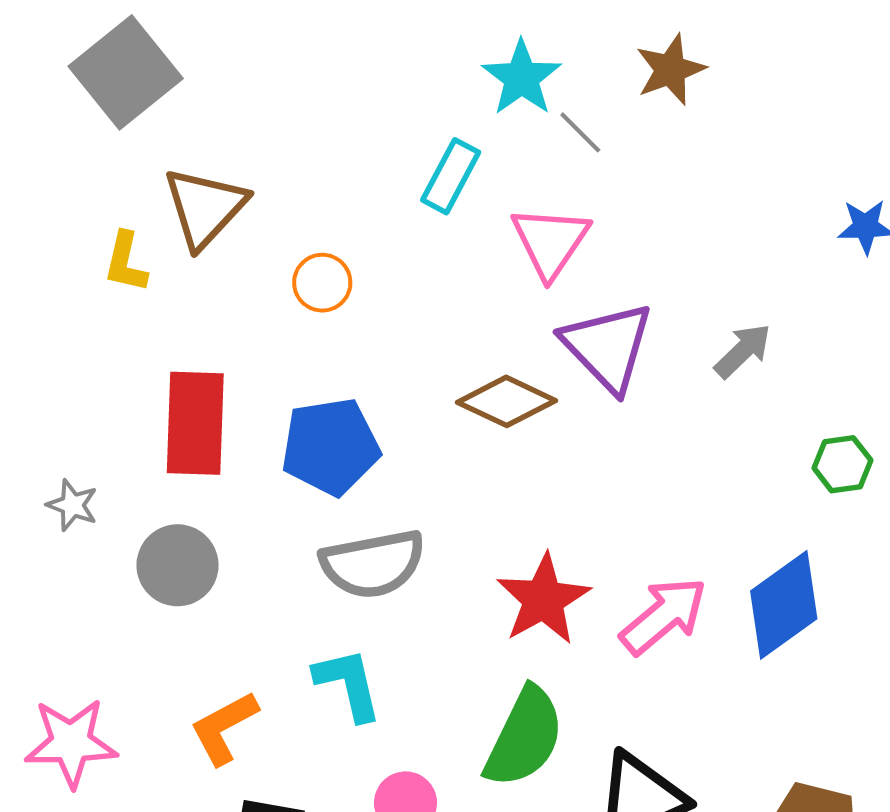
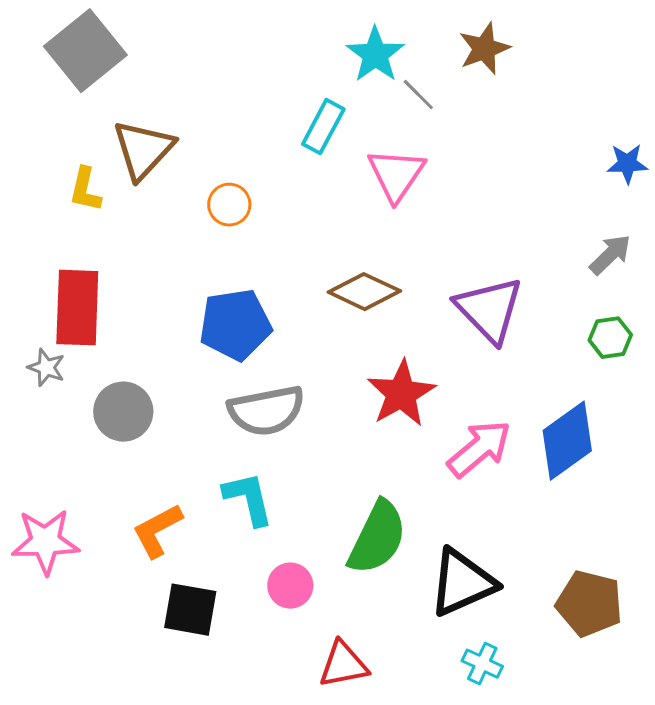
purple triangle: (608, 347) -> (489, 310), moved
gray arrow: (743, 351) -> (610, 255), moved
red rectangle: (195, 423) -> (77, 308), moved
red star: (543, 599) -> (401, 394), moved

